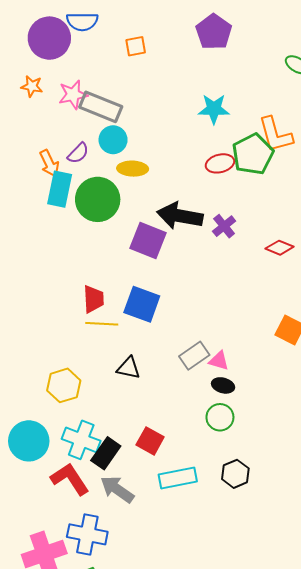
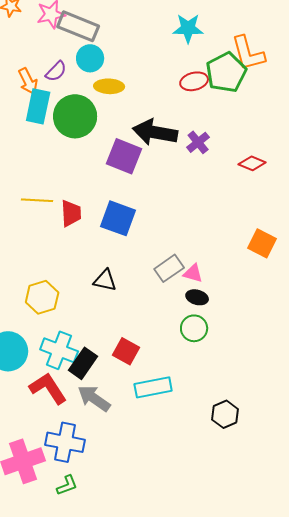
yellow line: (102, 324) -> (37, 200), moved
black hexagon: (235, 474) -> (225, 414), moved

